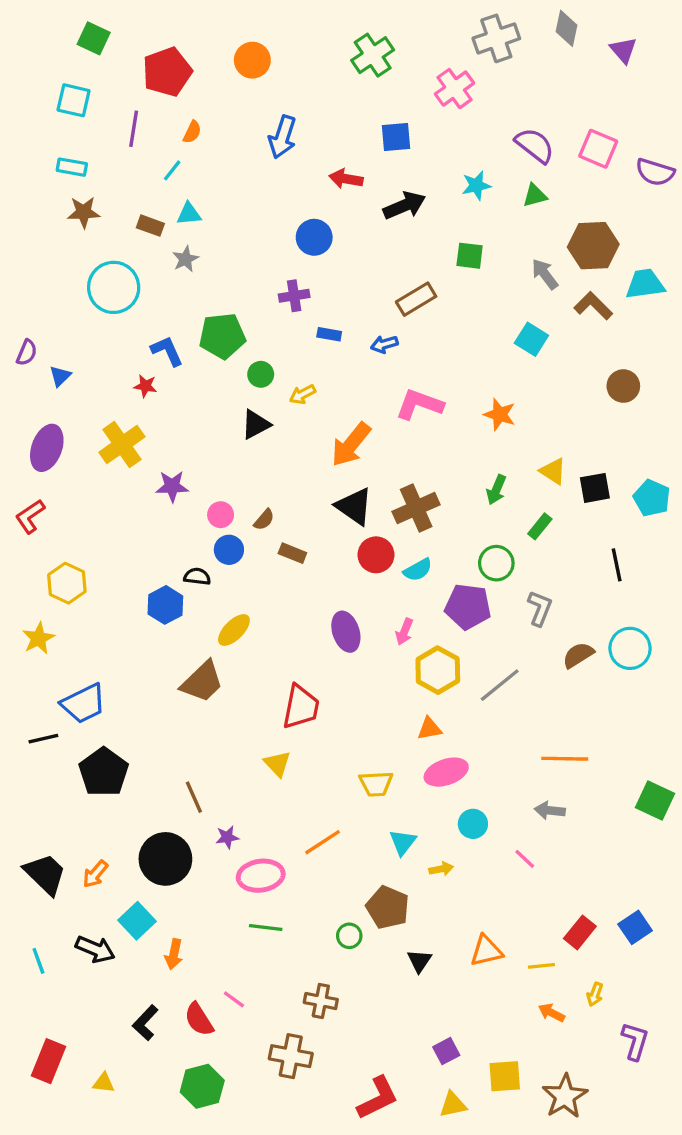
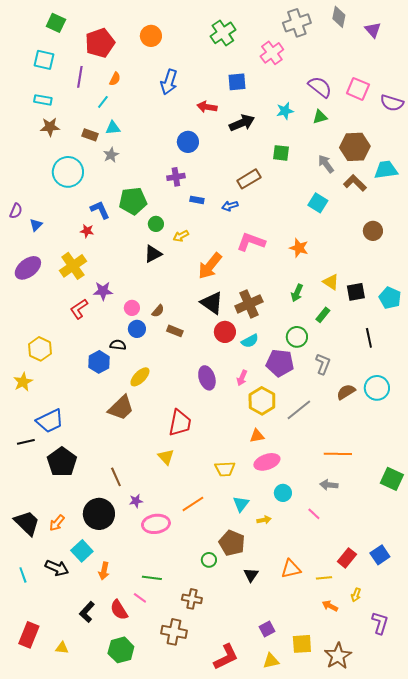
purple ellipse: (47, 448) -> (28, 268), turned 32
red L-shape: (30, 516) -> (79, 309), moved
green line: (266, 927) -> (152, 578), moved

